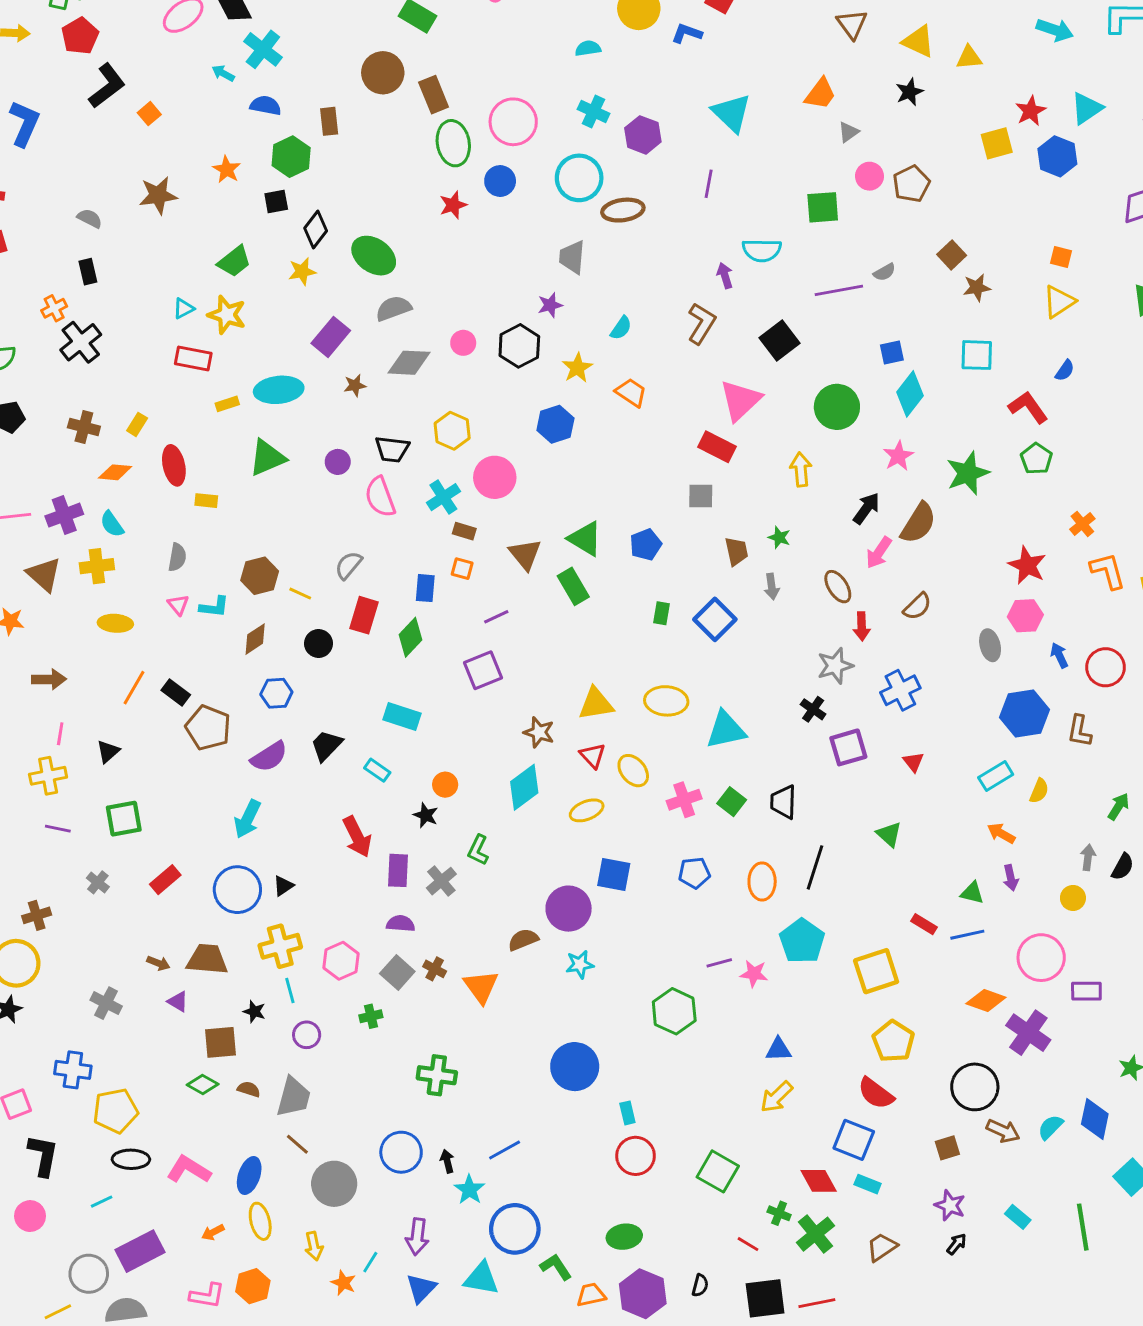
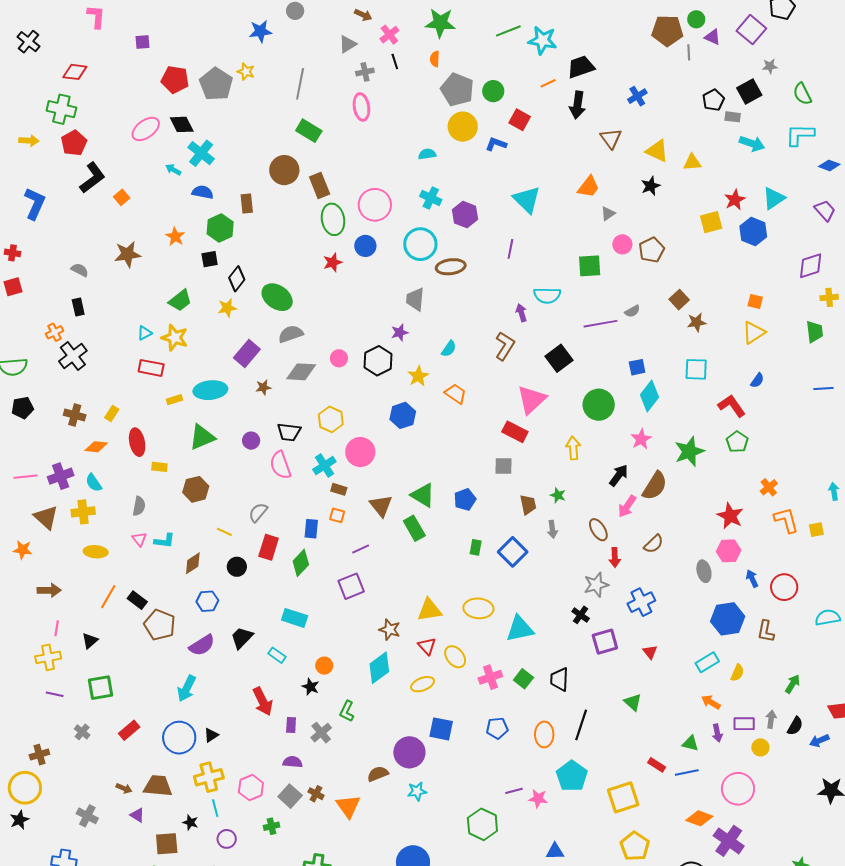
brown hexagon: (260, 576) -> (196, 489), moved
purple rectangle: (398, 870) -> (291, 725), size x0.7
purple rectangle: (1086, 991) -> (744, 724), moved

